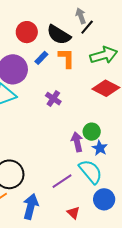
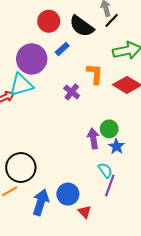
orange L-shape: (66, 58) -> (95, 74), moved
cyan semicircle: (91, 172) -> (105, 170), size x0.6
purple line: (62, 181) -> (110, 185), moved, turned -40
blue circle: (104, 199) -> (68, 194), moved

